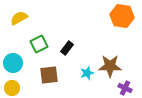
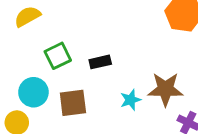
black rectangle: (67, 48) -> (100, 62), turned 40
cyan circle: (13, 63) -> (33, 92), moved

